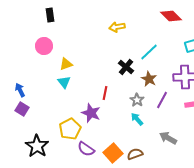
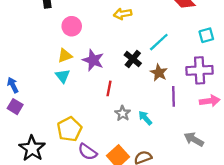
pink circle: (44, 46) -> (72, 26), moved
gray star: (137, 100) -> (123, 113), moved
purple line: (162, 100) -> (174, 96), turned -30
purple star: (91, 113) -> (93, 60), moved
gray arrow: (168, 138) -> (194, 139), moved

